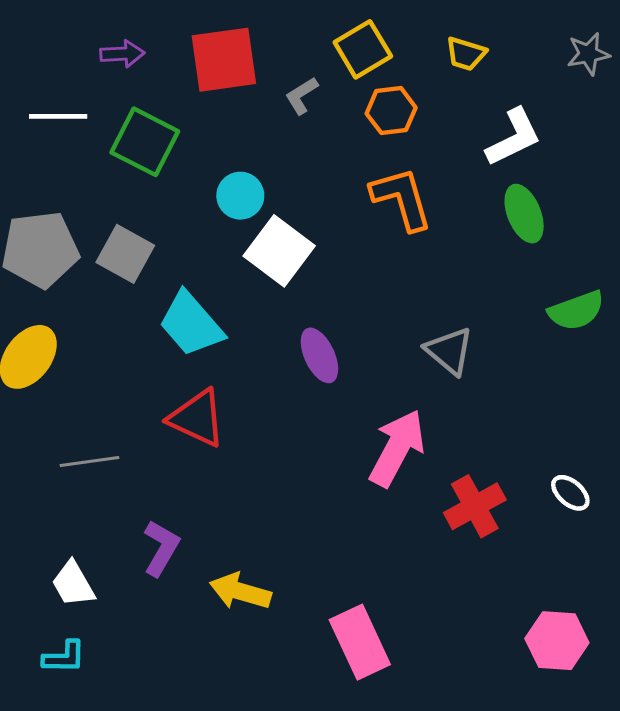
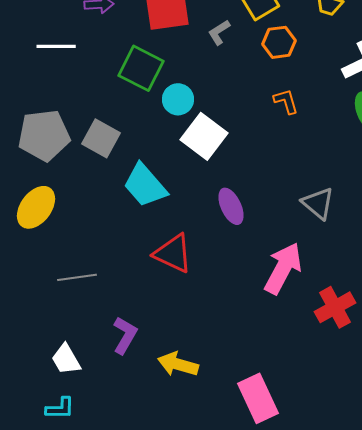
green square: (145, 142) -> (141, 68), moved
orange L-shape: (402, 199) -> (286, 101), size x0.6
red triangle: (197, 418) -> (173, 253), moved

